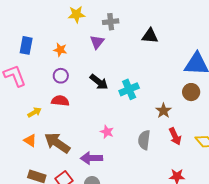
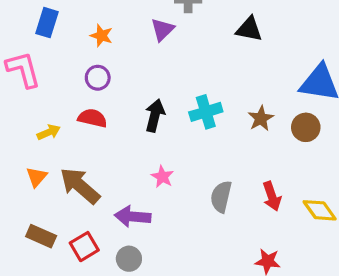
black arrow: (99, 82) -> (155, 116), moved, turned -120
brown star: (164, 111) -> (261, 118), moved
orange triangle: (30, 140) -> (37, 177), turned 32

